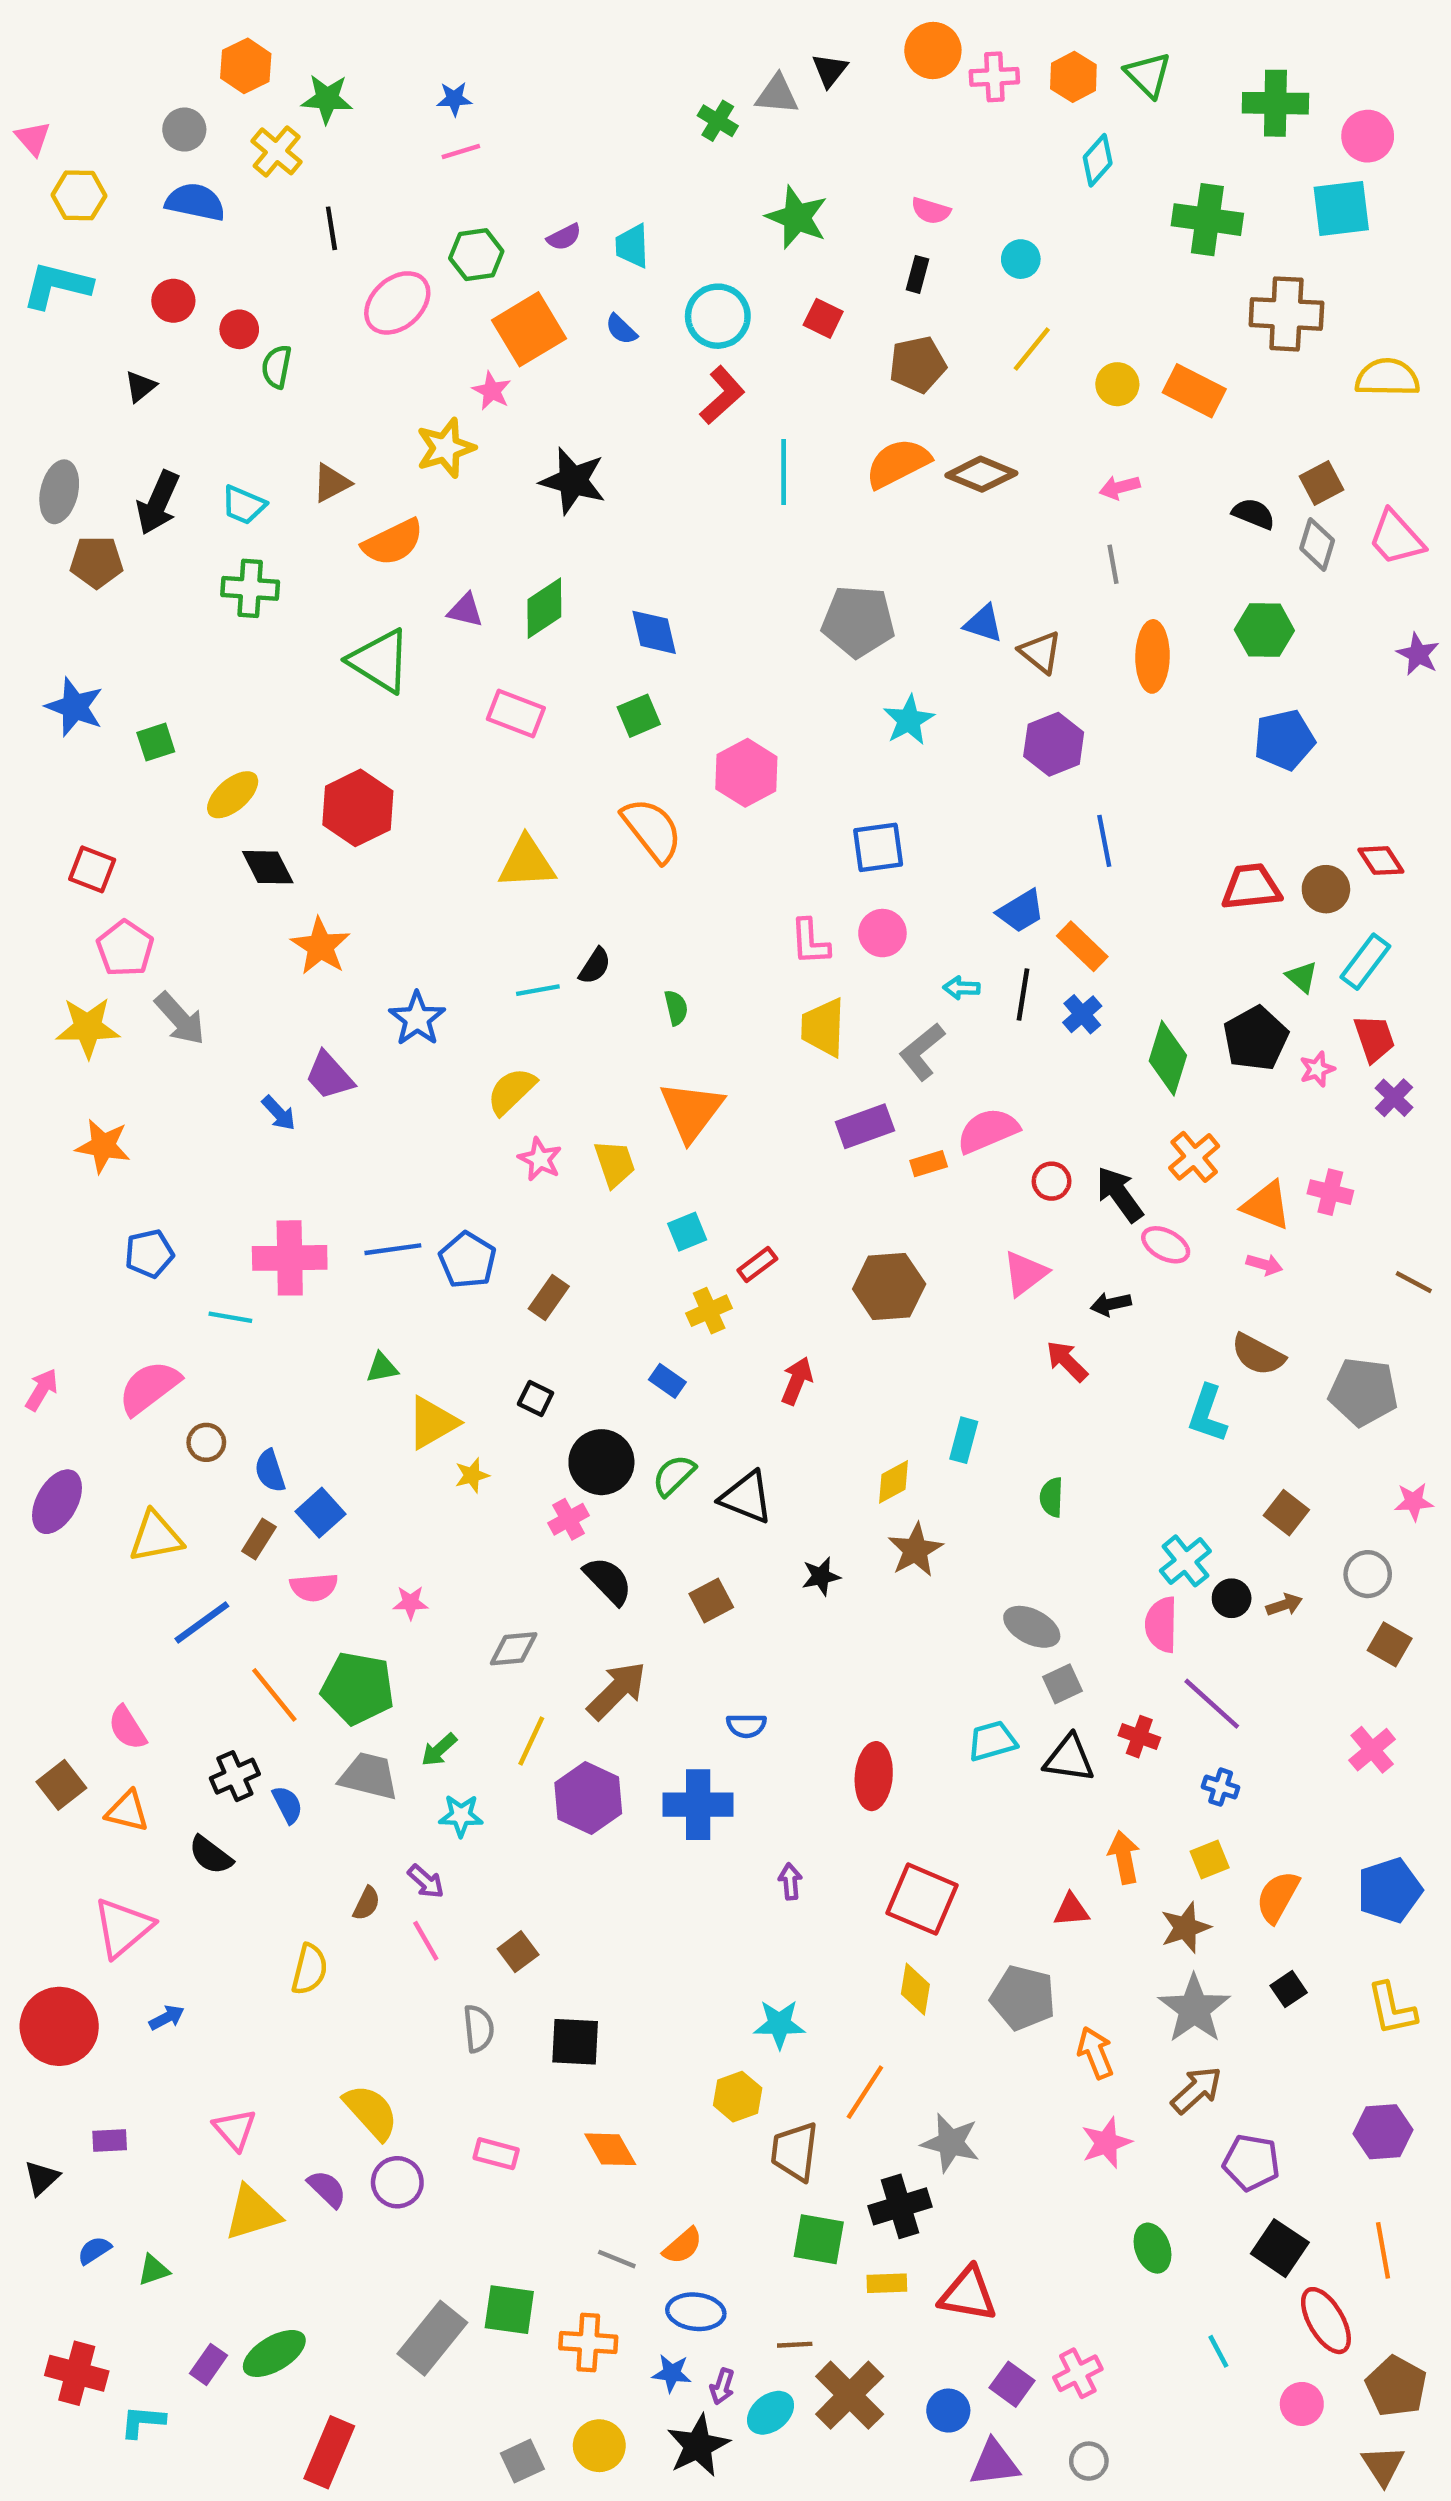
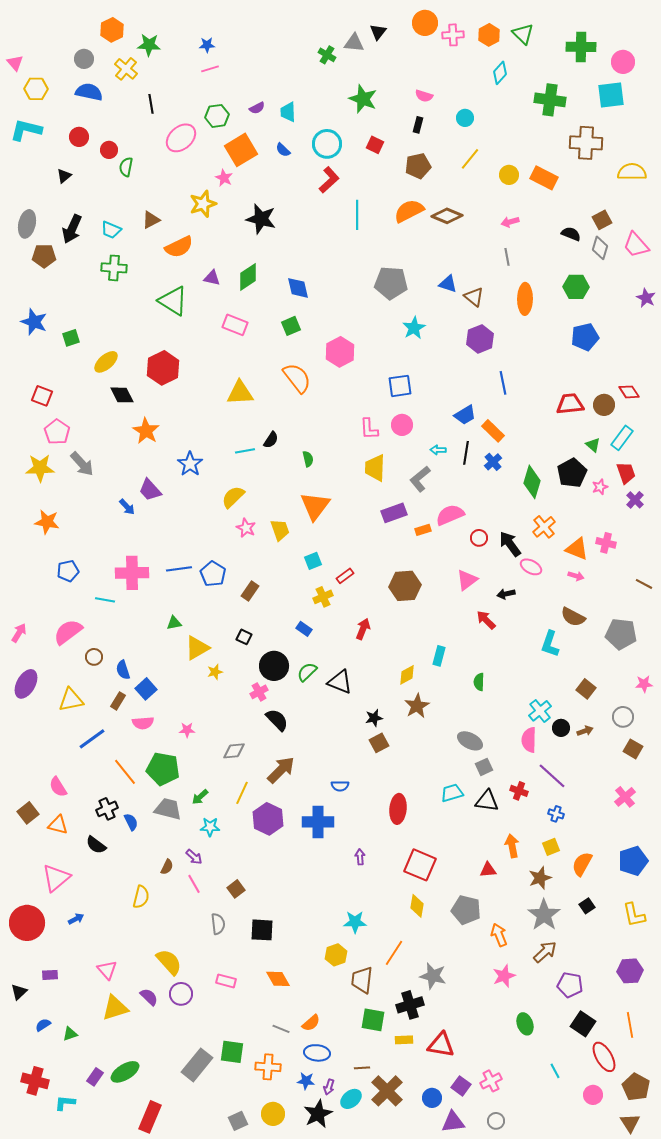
brown square: (711, 1600) -> (379, 743), moved

